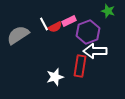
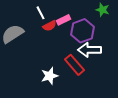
white line: (44, 24) -> (40, 13), moved
red rectangle: (80, 66) -> (74, 65), turned -50

